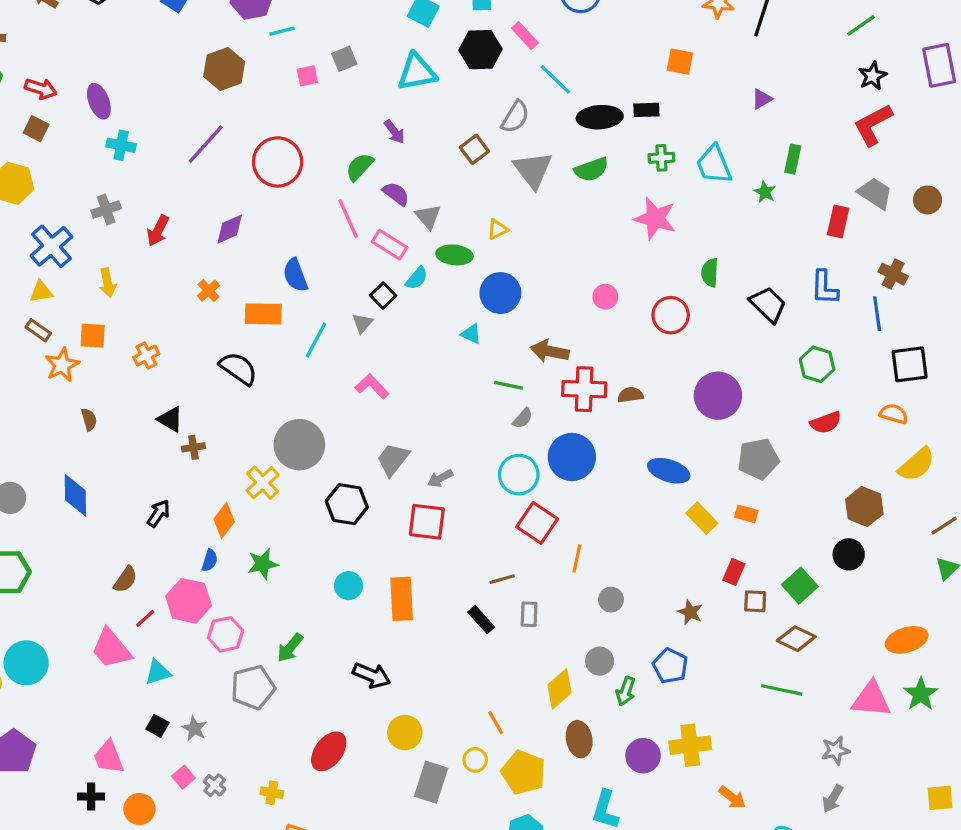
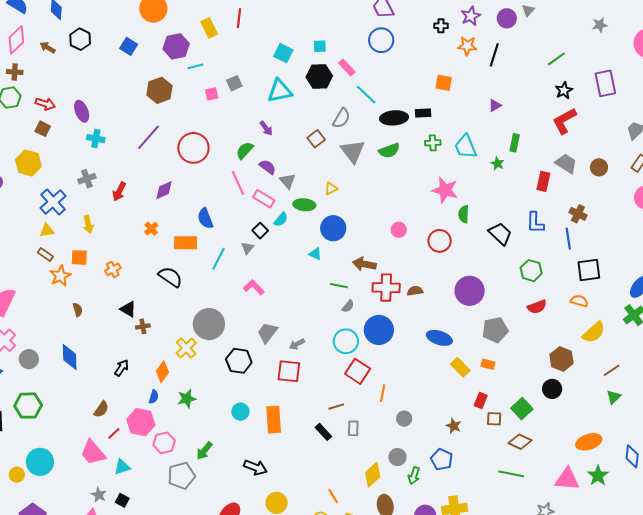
pink star: (655, 218) -> (445, 190), moved
gray star: (194, 728) -> (99, 495), moved

